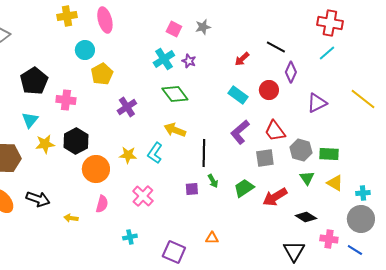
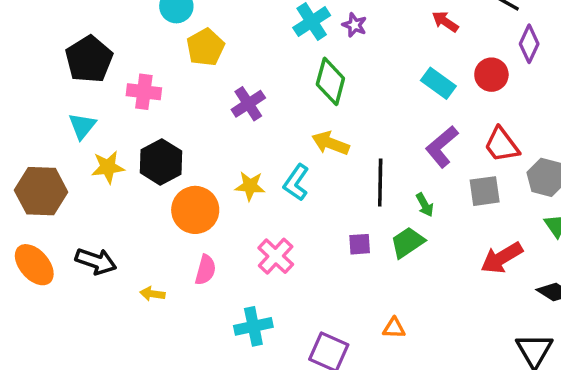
red arrow: (242, 59) -> (445, 22), turned 77
green diamond: (175, 94) -> (330, 81), turned 52
green arrow: (213, 181) -> (425, 205), moved
green trapezoid: (244, 188) -> (408, 242), moved
cyan cross: (130, 237) -> (253, 326), size x1.5

